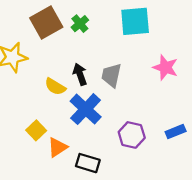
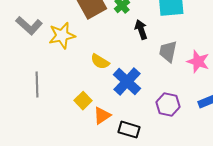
pink star: (165, 67) -> (198, 62), moved
black arrow: (80, 74) -> (141, 30), moved
gray trapezoid: (111, 75) -> (168, 52), moved

